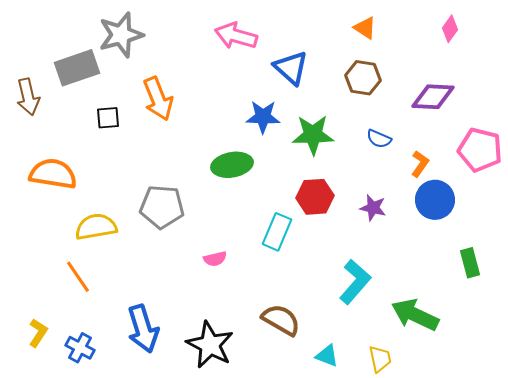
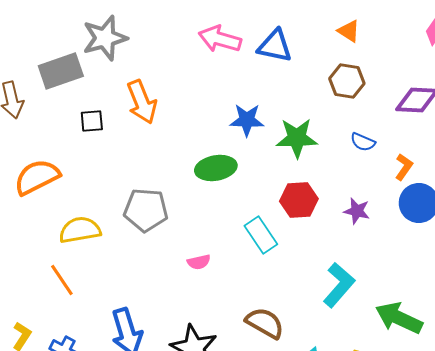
blue triangle: (291, 68) -> (275, 46), moved, turned -30
orange semicircle: (53, 174) -> (37, 177), turned -36
cyan rectangle: (277, 232) -> (261, 235), turned -57

